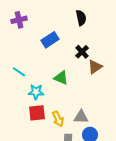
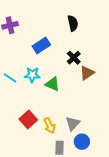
cyan star: (36, 92) -> (32, 75), moved
red square: (37, 113) -> (28, 119), turned -36
gray triangle: (81, 117) -> (73, 123), turned -49

